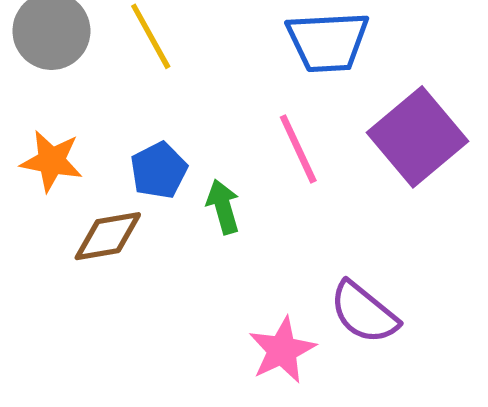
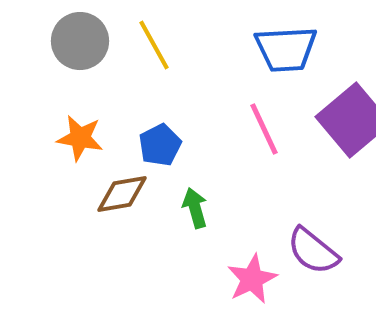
green arrow: (223, 207) -> (195, 208), moved

